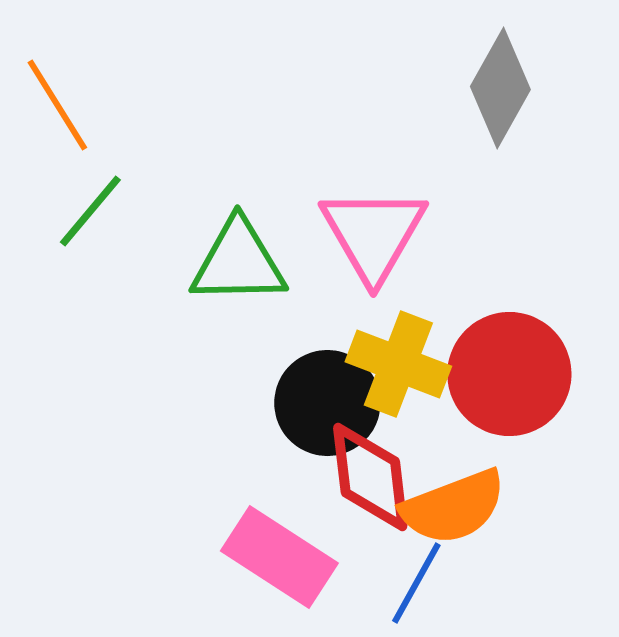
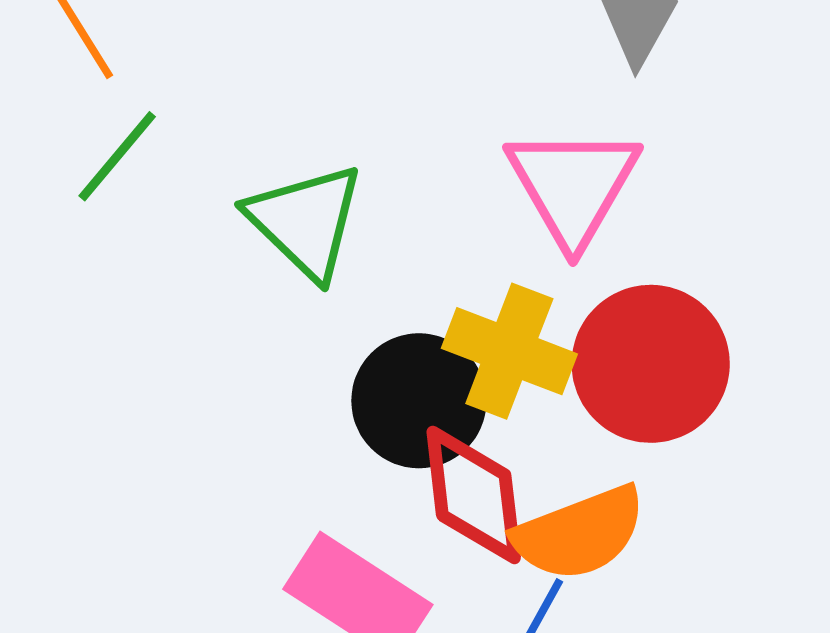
pink triangle: (373, 234) -> (573, 186), moved
green triangle: (238, 262) -> (306, 221), turned 45

